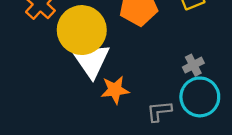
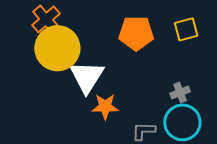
yellow circle: (82, 30) -> (57, 48), moved

